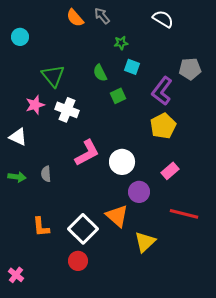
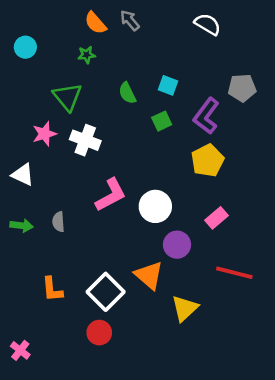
green star: (121, 43) -> (87, 55), moved
green square: (118, 96) -> (162, 121), moved

